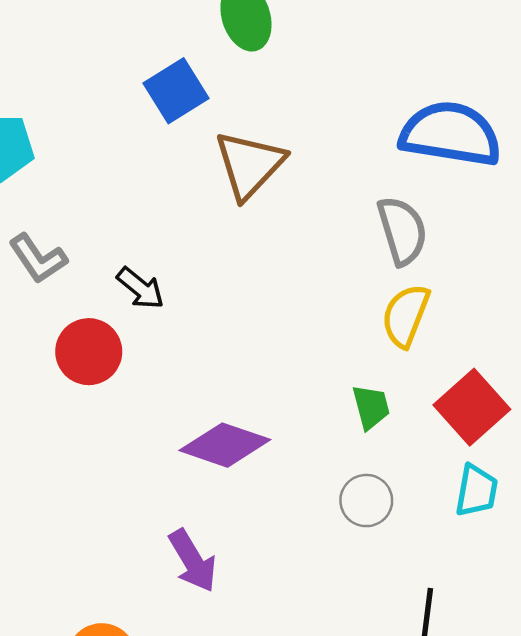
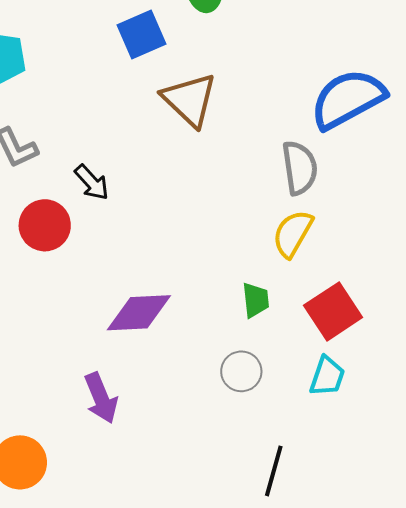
blue semicircle: (451, 134) -> (348, 99), turned -46
brown triangle: (249, 165) -> (190, 100), turned -38
purple diamond: (225, 445) -> (139, 313), turned -30

